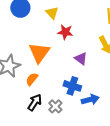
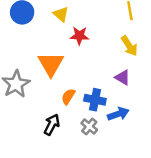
purple triangle: (81, 59) -> (122, 77), moved
orange semicircle: (32, 79) -> (68, 97), moved
gray cross: (55, 106) -> (89, 126), moved

